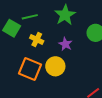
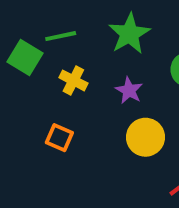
yellow circle: (55, 66) -> (145, 137), moved
orange square: (30, 69) -> (59, 138), size x0.6

